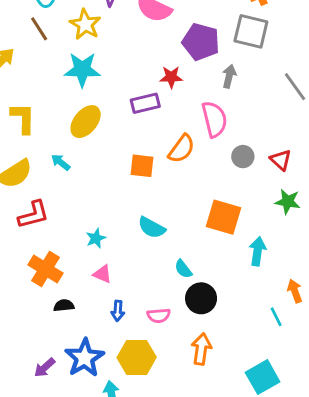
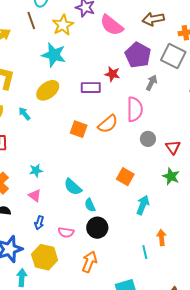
orange square: (223, 217) -> (125, 177), size x0.7
cyan semicircle: (152, 228) -> (73, 187), moved

